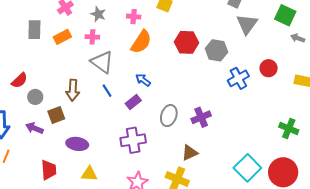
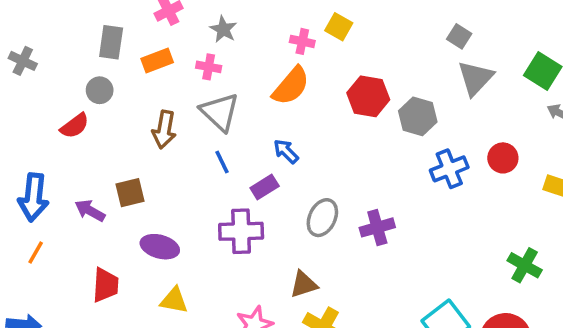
pink cross: (134, 17) -> (302, 41), moved
brown arrow: (73, 90) -> (164, 130), moved
gray circle: (35, 97) -> (100, 90), moved
purple cross: (133, 140) -> (241, 231), moved
brown triangle: (190, 153) -> (304, 284), moved

